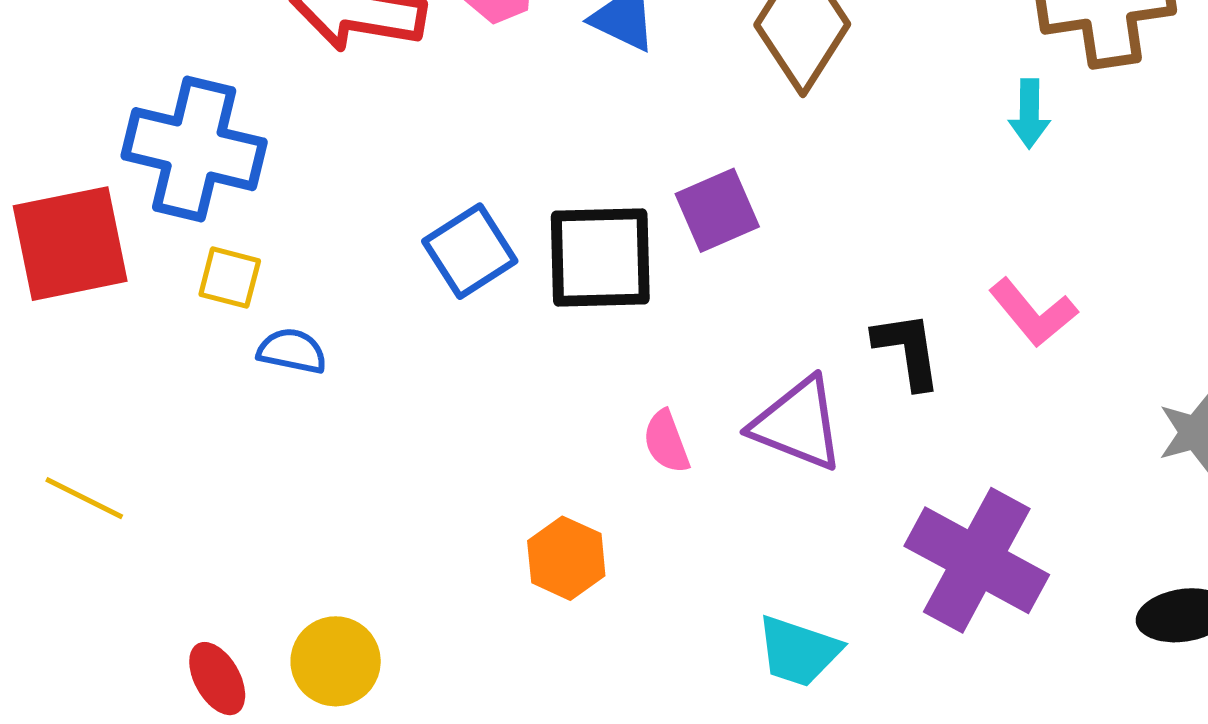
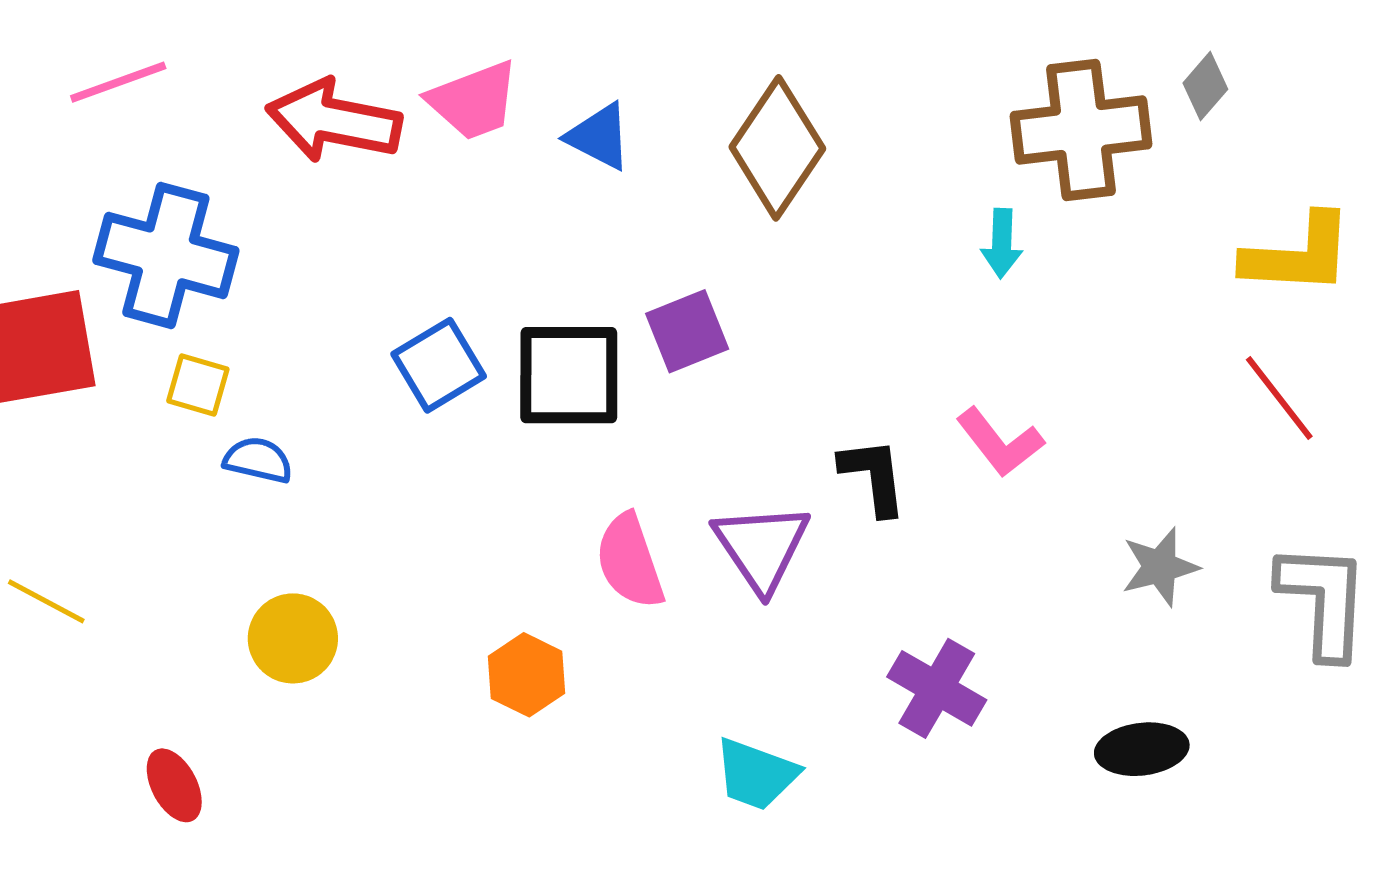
purple triangle: (798, 424) -> (762, 547), turned 33
pink semicircle: (666, 442) -> (630, 561), size x1.5
purple cross: (977, 560) -> (937, 688), size x0.7
yellow circle: (336, 661) -> (293, 638), moved

